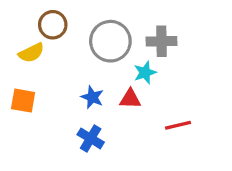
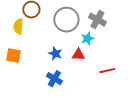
gray cross: (161, 41) -> (97, 20), turned 30
yellow semicircle: (31, 53) -> (18, 27), turned 119

